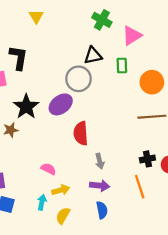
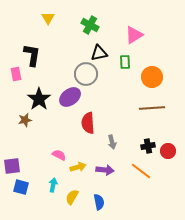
green cross: (102, 20) -> (90, 25), moved
gray arrow: (100, 161) -> (112, 142), moved
orange line: (140, 187) -> (141, 171), turned -35
yellow arrow: (61, 190) -> (78, 167), moved
blue semicircle: (102, 210) -> (99, 202), moved

